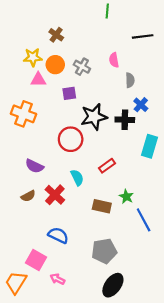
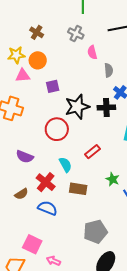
gray cross: (82, 67) -> (76, 34), moved
brown semicircle: (28, 196) -> (21, 194), moved
brown rectangle: (102, 206) -> (78, 189), moved
blue semicircle: (58, 235) -> (48, 208), moved

